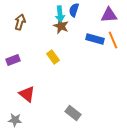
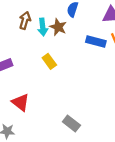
cyan arrow: (60, 14) -> (43, 27), moved
brown arrow: (20, 22) -> (25, 20), moved

